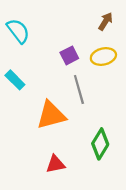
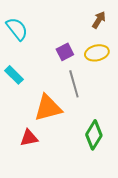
red triangle: (55, 164) -> (29, 138), moved

